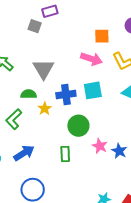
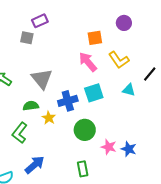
pink arrow: (91, 59) -> (88, 62), turned -140
green rectangle: (65, 154) -> (83, 169), moved

